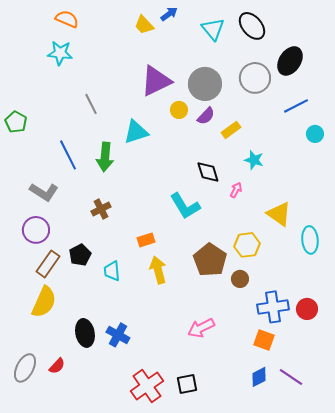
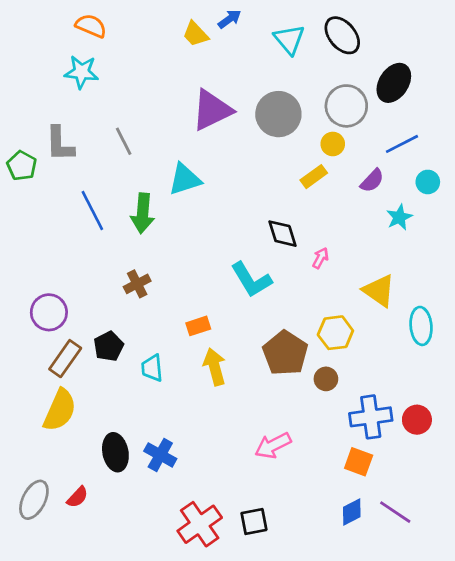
yellow circle: (179, 110) -> (333, 144), moved
purple semicircle: (206, 116) -> (372, 181), moved
cyan star: (254, 160) -> (399, 217), moved, turned 30
gray L-shape: (44, 192) -> (60, 144), moved, turned 56

